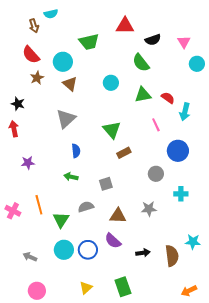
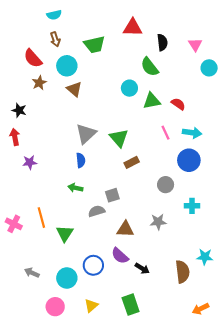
brown arrow: (34, 26) -> (55, 39), moved
black semicircle: (153, 40) -> (162, 42), turned -77
cyan circle: (111, 83) -> (129, 88), moved
cyan arrow: (185, 112) -> (192, 133), moved, turned -96
gray triangle: (66, 119) -> (86, 134), moved
purple star: (28, 163) -> (30, 162), moved
gray semicircle: (86, 207) -> (97, 211), moved
cyan circle: (64, 250) -> (67, 278), moved
black arrow: (143, 253) -> (142, 268), moved, turned 40
pink circle: (37, 291) -> (55, 307), moved

